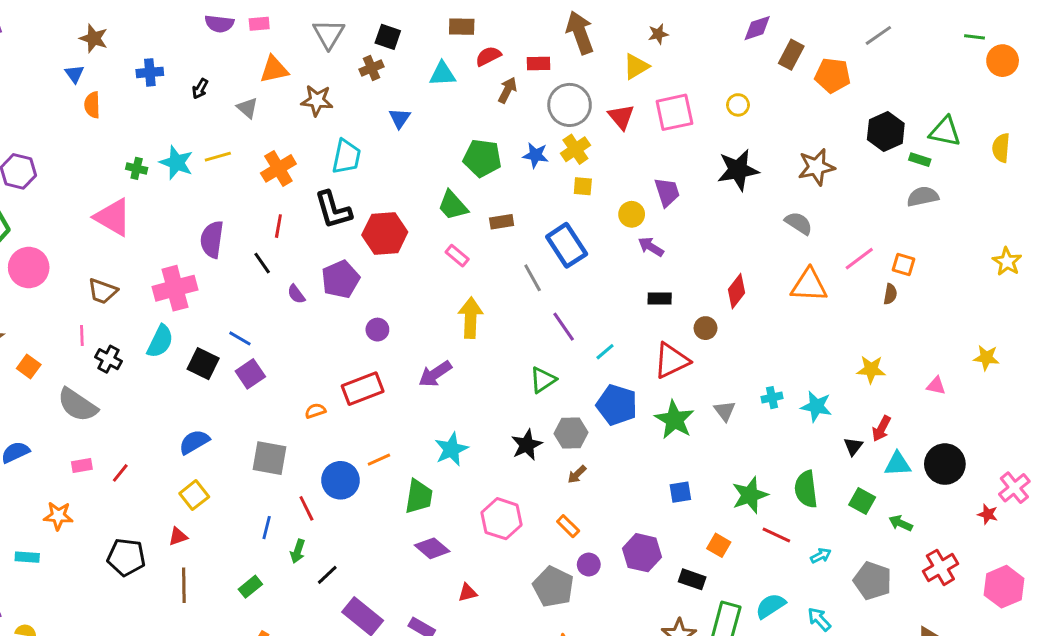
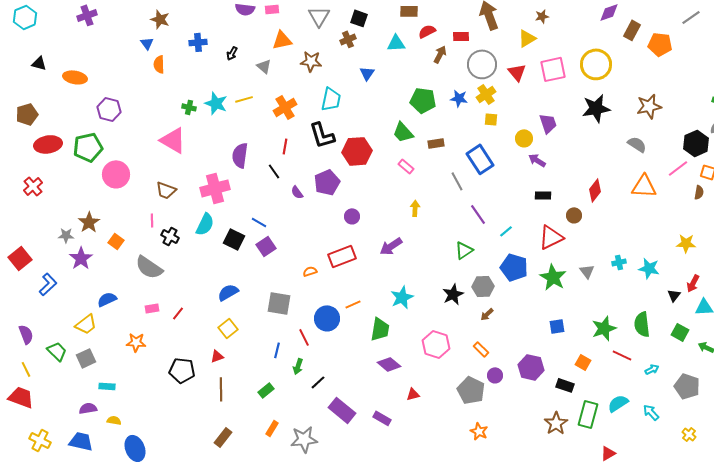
yellow circle: (738, 105) -> (596, 64), size x2.0
black hexagon: (886, 132) -> (696, 143), moved
yellow arrow: (471, 318) -> (415, 208), size x0.6
cyan rectangle: (27, 557) -> (107, 386), moved

